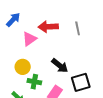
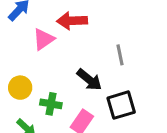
gray line: (78, 28) -> (120, 55), moved
yellow circle: (23, 67) -> (20, 88), moved

